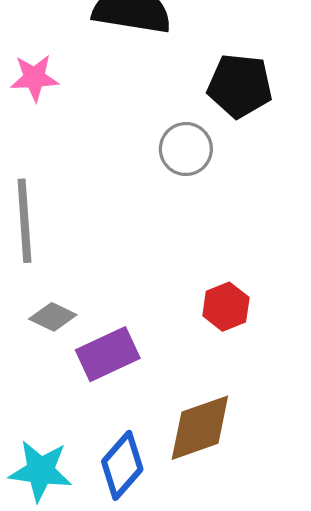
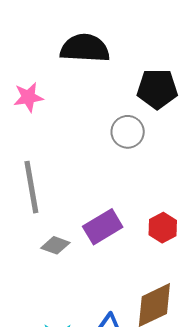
purple rectangle: (108, 354) -> (103, 227), moved

